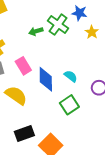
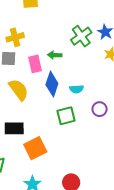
green arrow: (36, 31) -> (55, 55), moved
cyan semicircle: (71, 76) -> (76, 89), turned 120

